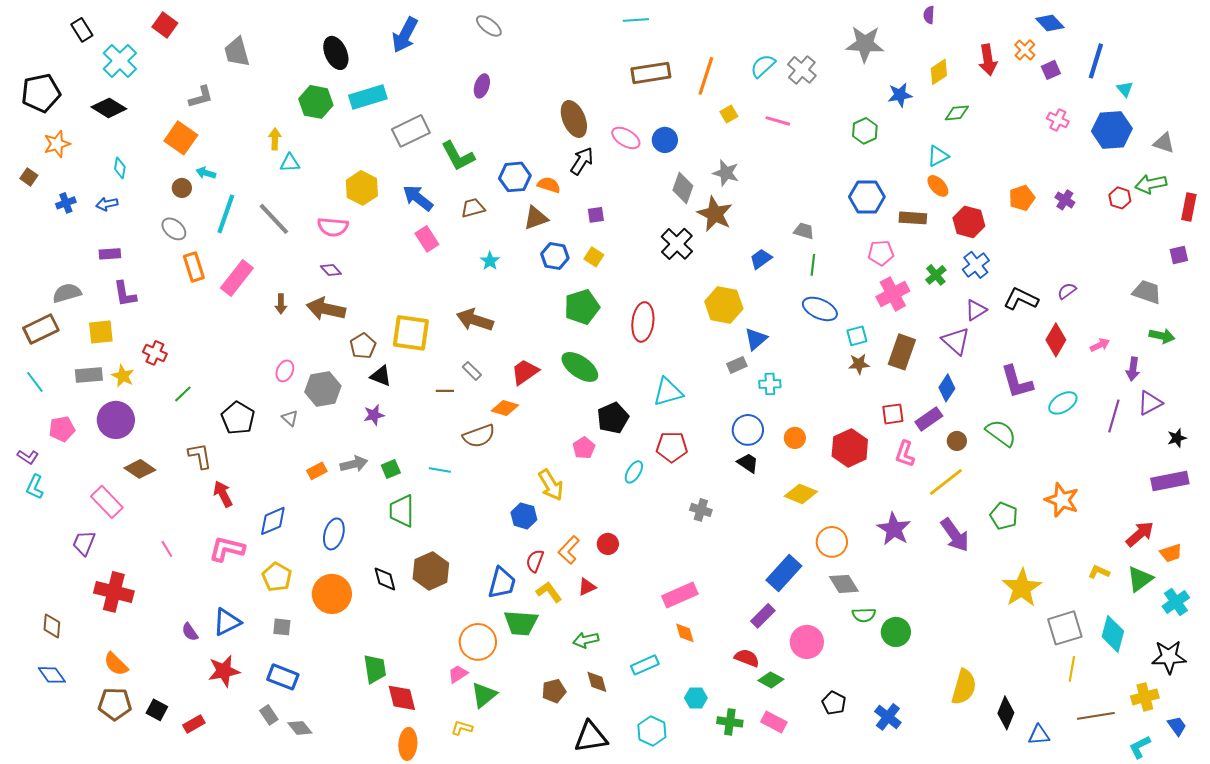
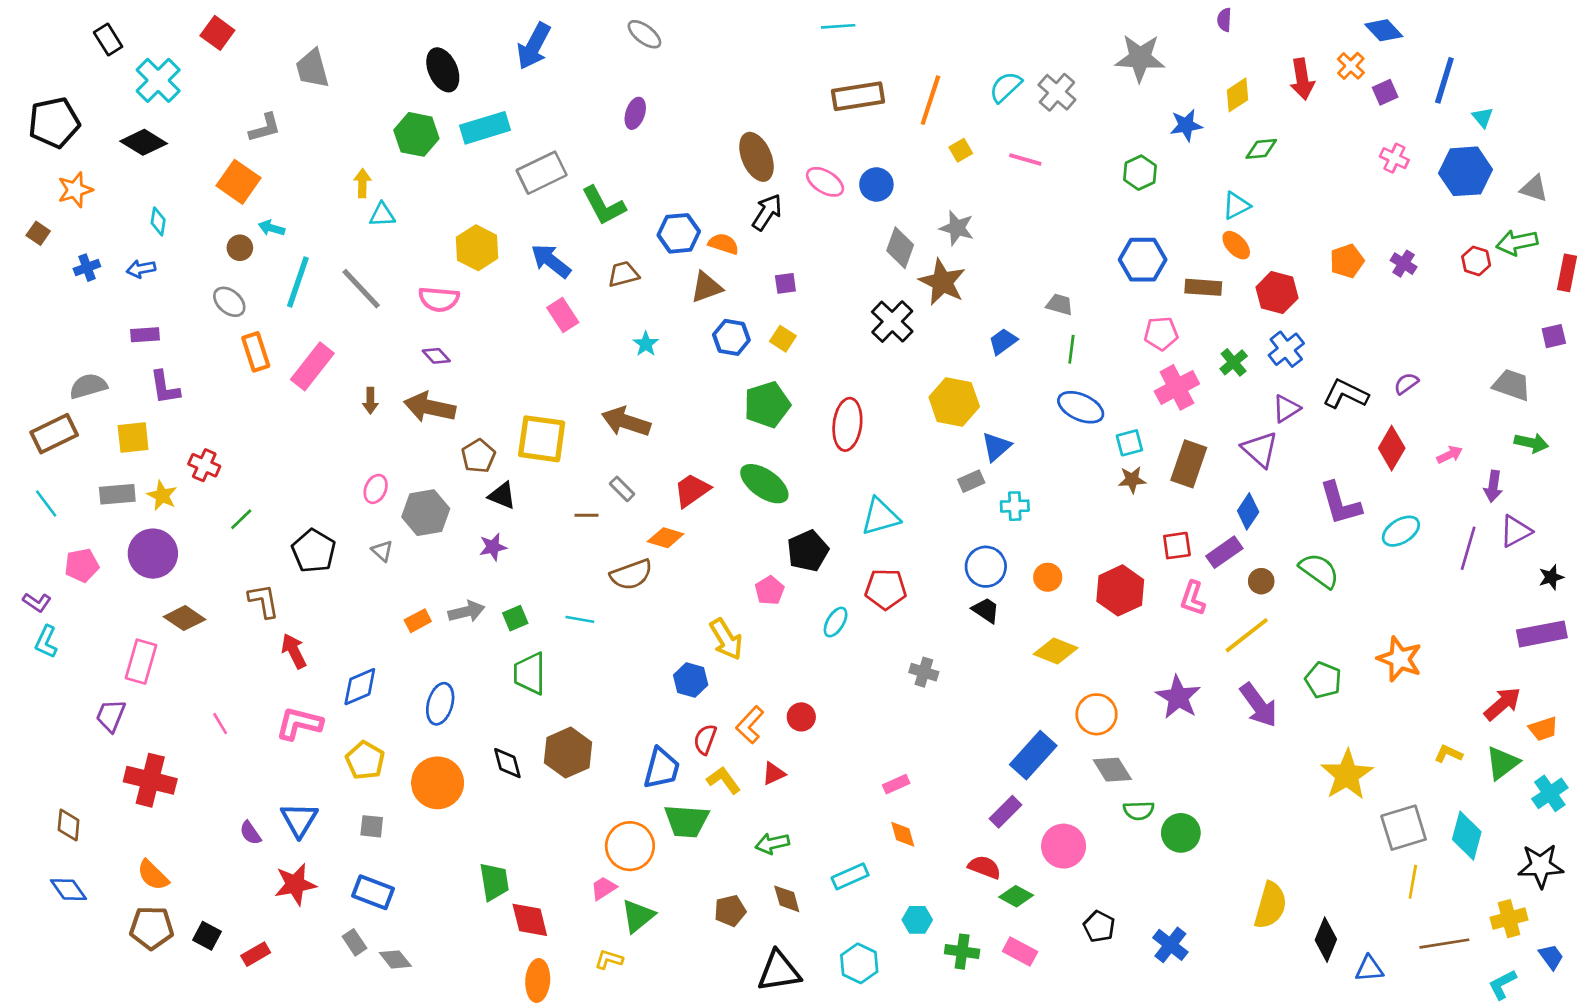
pink rectangle: (107, 502) -> (141, 662), turned 60
pink rectangle: (680, 595) -> (896, 784), size x0.6
blue triangle: (227, 622) -> (299, 820), turned -32

